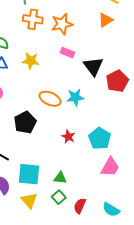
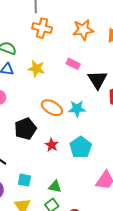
orange star: (62, 24) -> (83, 30), moved
red star: (68, 137) -> (52, 145), moved
cyan pentagon: (100, 138) -> (81, 147), moved
cyan square: (29, 174) -> (24, 180), size x0.6

